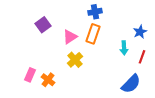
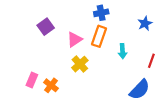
blue star: (140, 32) -> (145, 23), moved
cyan arrow: (124, 48) -> (123, 51), moved

